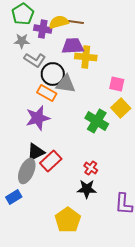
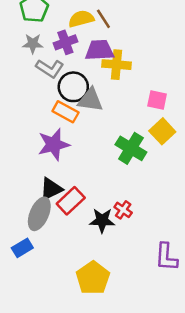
brown line: (76, 22) -> (103, 19), turned 49
purple cross: (43, 29) -> (65, 42), moved, turned -30
black star: (87, 189) -> (102, 220), moved

